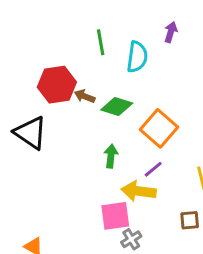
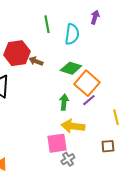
green diamond: (117, 106) -> (71, 68), moved
green arrow: (111, 156) -> (64, 102), moved
purple line: (153, 169) -> (89, 100), moved

